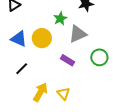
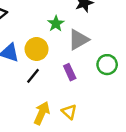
purple rectangle: (67, 60) -> (70, 72), turned 40
black line: (22, 69) -> (33, 76), moved

